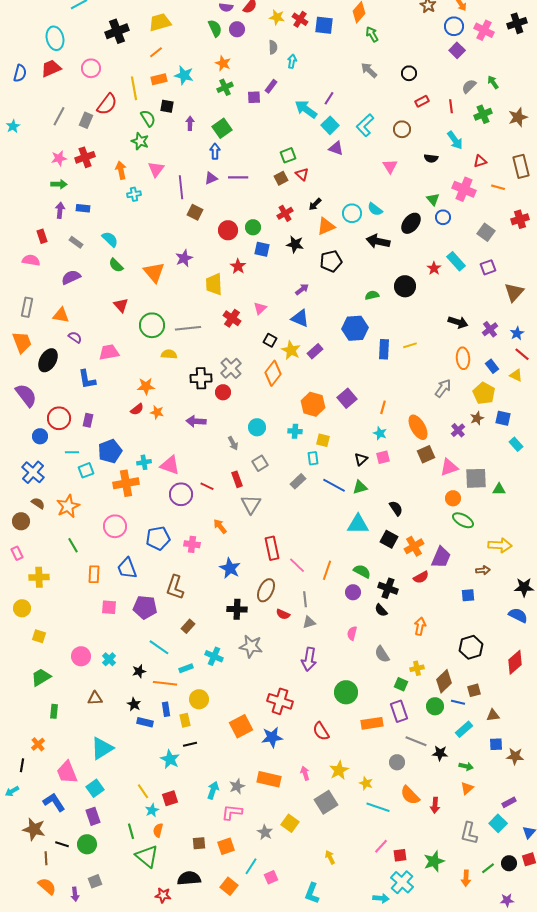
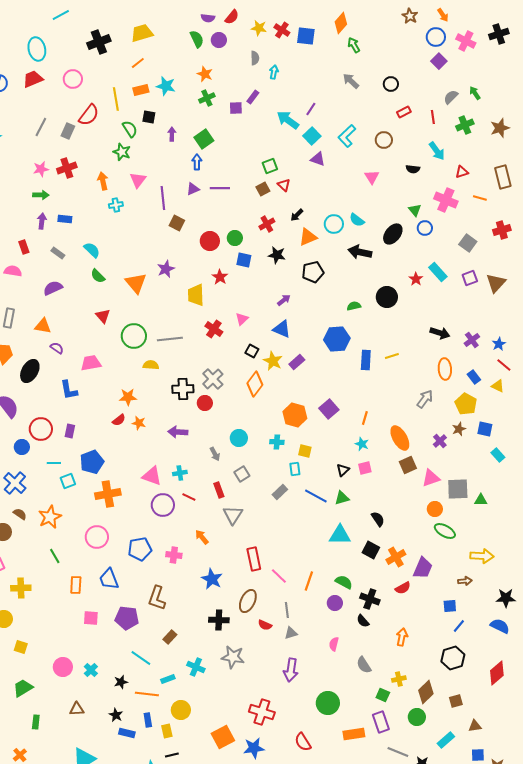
brown triangle: (514, 292) -> (496, 283), moved
cyan cross: (144, 462) -> (180, 473), moved
blue line: (458, 702) -> (459, 626), moved, turned -64

